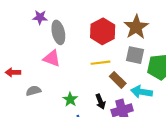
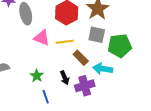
pink triangle: (52, 58) -> (42, 38), moved

